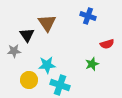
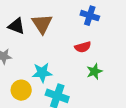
black triangle: (27, 35) -> (16, 26), moved, turned -35
red semicircle: (107, 44) -> (83, 47), moved

